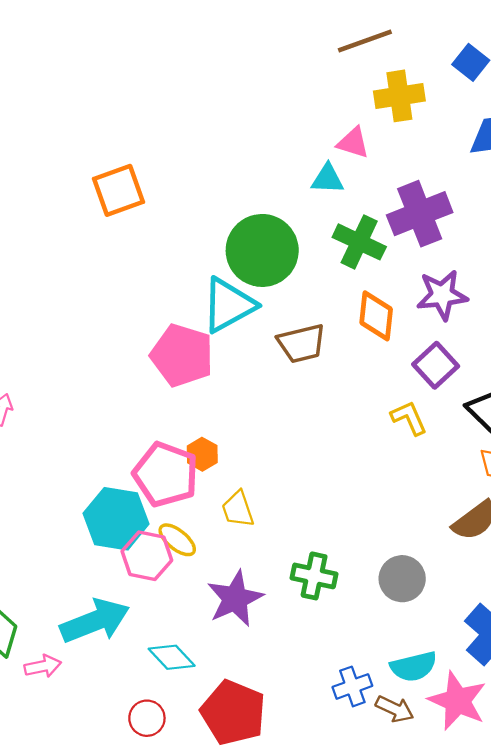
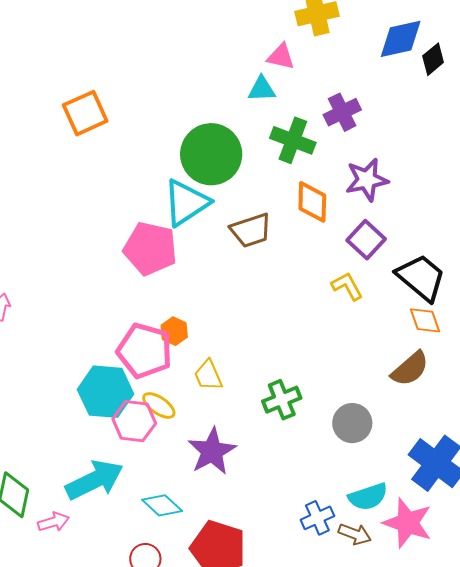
purple cross: (420, 214) -> (342, 112), size x0.7
green cross: (314, 576) -> (282, 400), moved, turned -30

